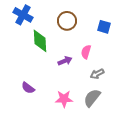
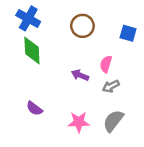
green diamond: (40, 41) -> (32, 51), moved
purple arrow: (65, 61) -> (80, 75), turned -136
gray arrow: (97, 74) -> (111, 86), moved

